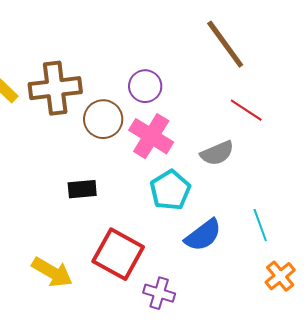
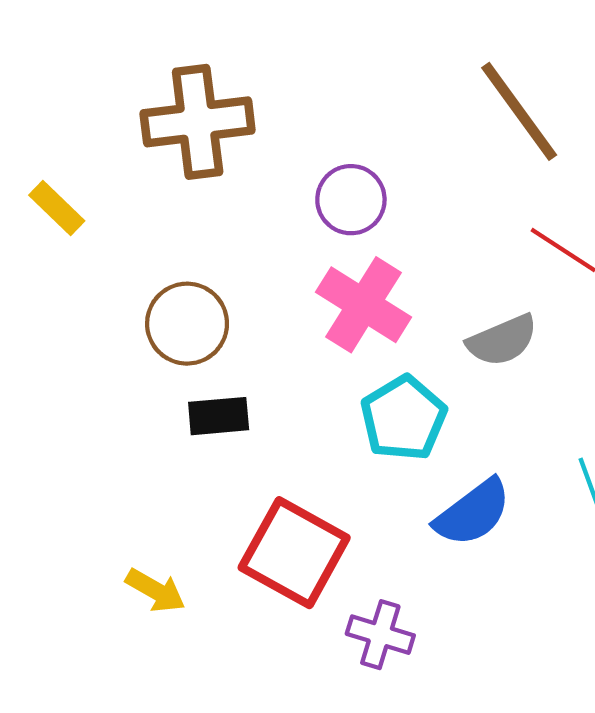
brown cross: (55, 88) -> (198, 122), moved
brown circle: (103, 119) -> (187, 324), moved
yellow arrow: (52, 272) -> (156, 590), size x0.7

